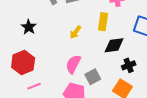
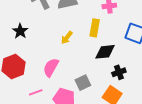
pink semicircle: (73, 64) -> (51, 67), moved
pink line: (34, 86) -> (36, 92), moved

